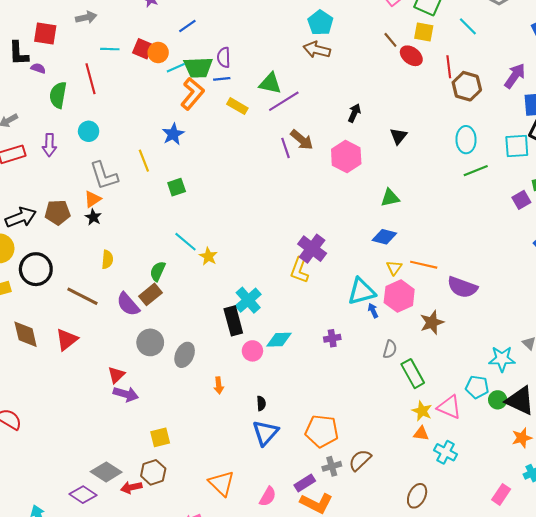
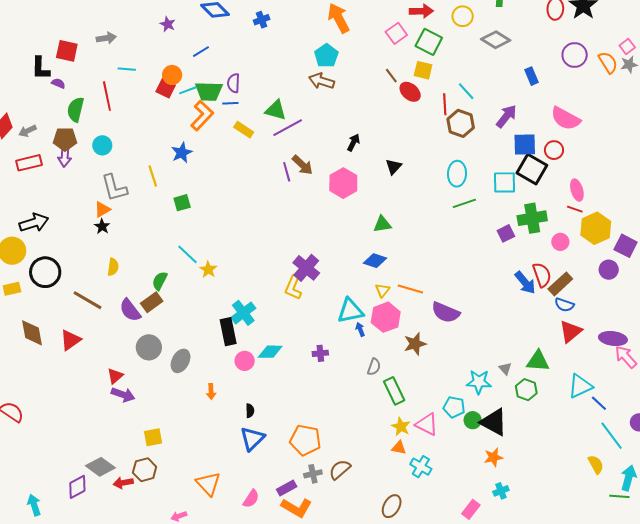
cyan line: (468, 26) -> (466, 91), moved
red square: (143, 49) -> (166, 88), moved
brown pentagon: (58, 212) -> (65, 139), moved
purple diamond: (83, 495) -> (77, 487), turned -65

